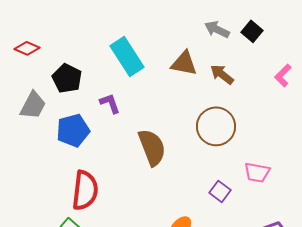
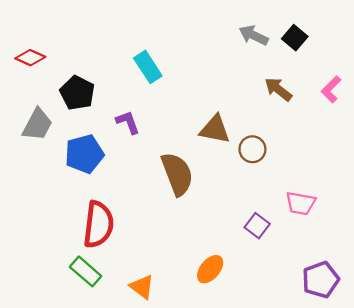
cyan rectangle: (127, 56) -> (148, 67), size x0.7
brown triangle: (184, 63) -> (215, 129), moved
brown arrow: (222, 74) -> (278, 89), moved
brown circle: (216, 126) -> (252, 149), size x0.6

